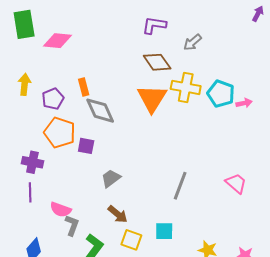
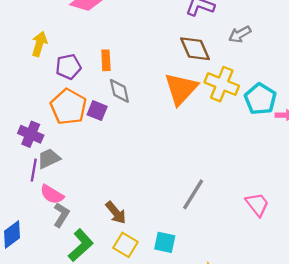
gray diamond: (100, 111) -> (119, 91), size x0.7
purple square: (86, 146) -> (97, 111), moved
gray trapezoid: (111, 178) -> (49, 159), moved
purple line: (30, 192) -> (34, 170), moved

